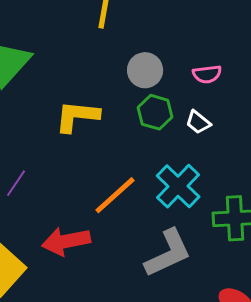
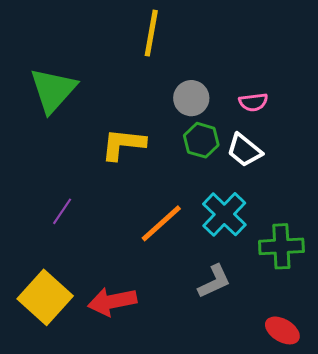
white trapezoid: (198, 122) -> (244, 150), size x1.4
red arrow: (66, 241) -> (112, 301), moved
gray L-shape: (168, 253) -> (214, 281), size x0.7

